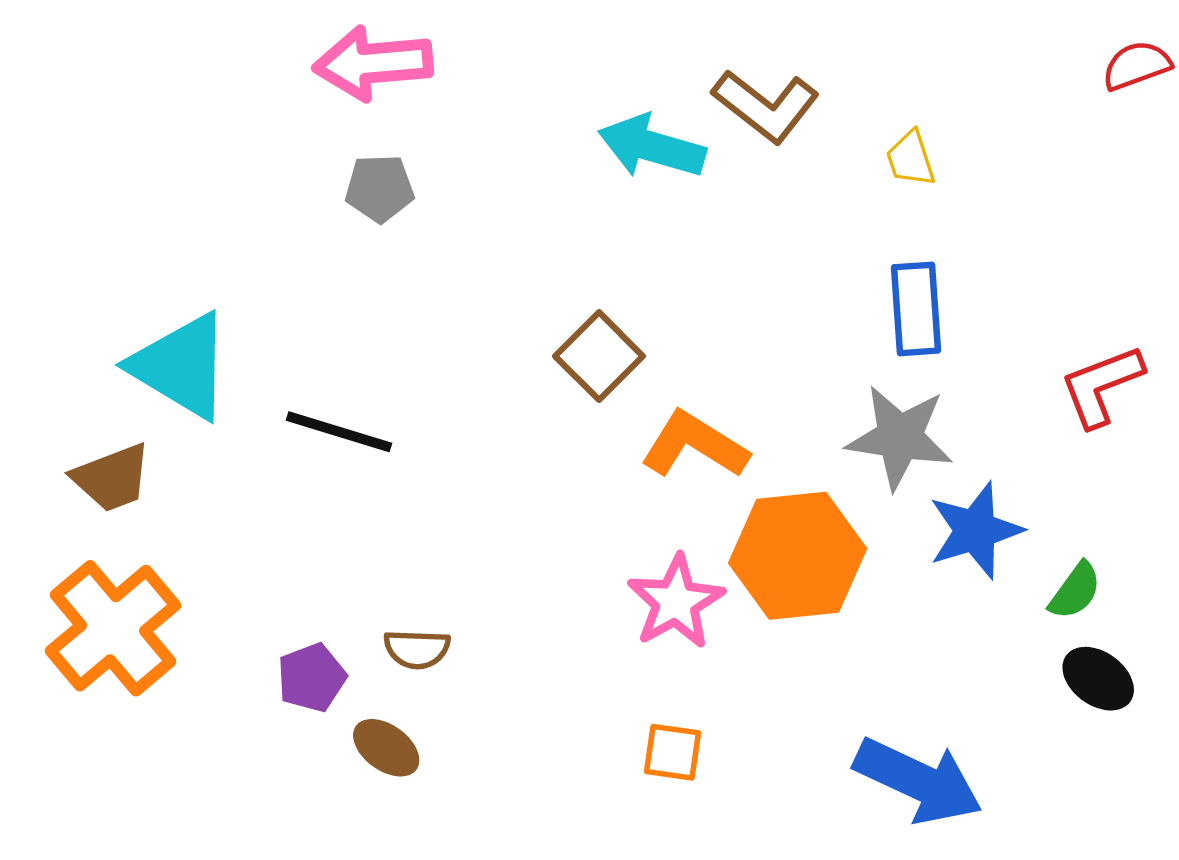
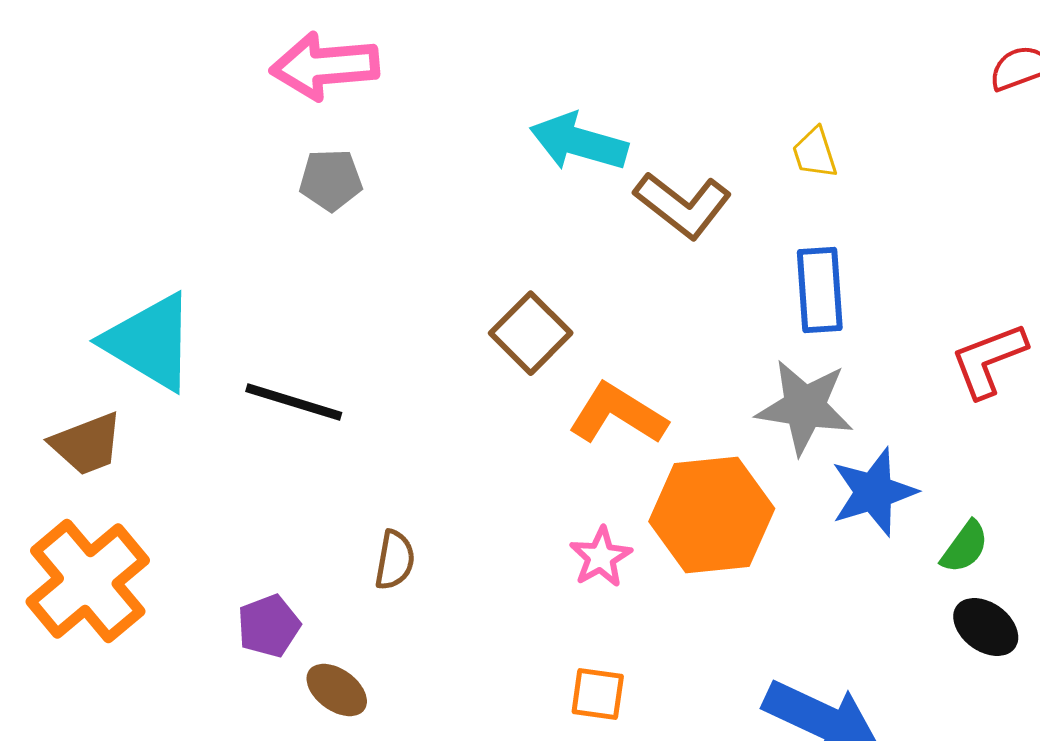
brown L-shape: (766, 106) -> (683, 205), moved
pink star: (676, 602) -> (601, 557), size x0.7
brown semicircle: (417, 649) -> (395, 560), moved, turned -82

